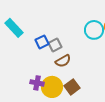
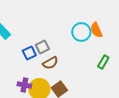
blue square: (42, 42) -> (29, 53), moved

